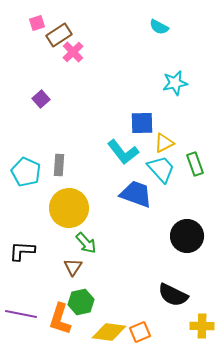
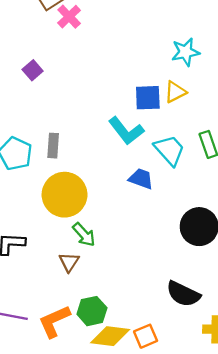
yellow triangle: (164, 143) -> (175, 92), moved
blue trapezoid: (136, 194) -> (141, 179), size x0.7
green hexagon: (81, 302) -> (92, 311), moved
orange L-shape: (60, 319) -> (54, 321), turned 48

